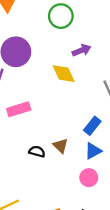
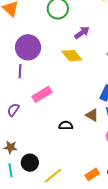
brown triangle: (60, 146) -> (92, 115), moved

